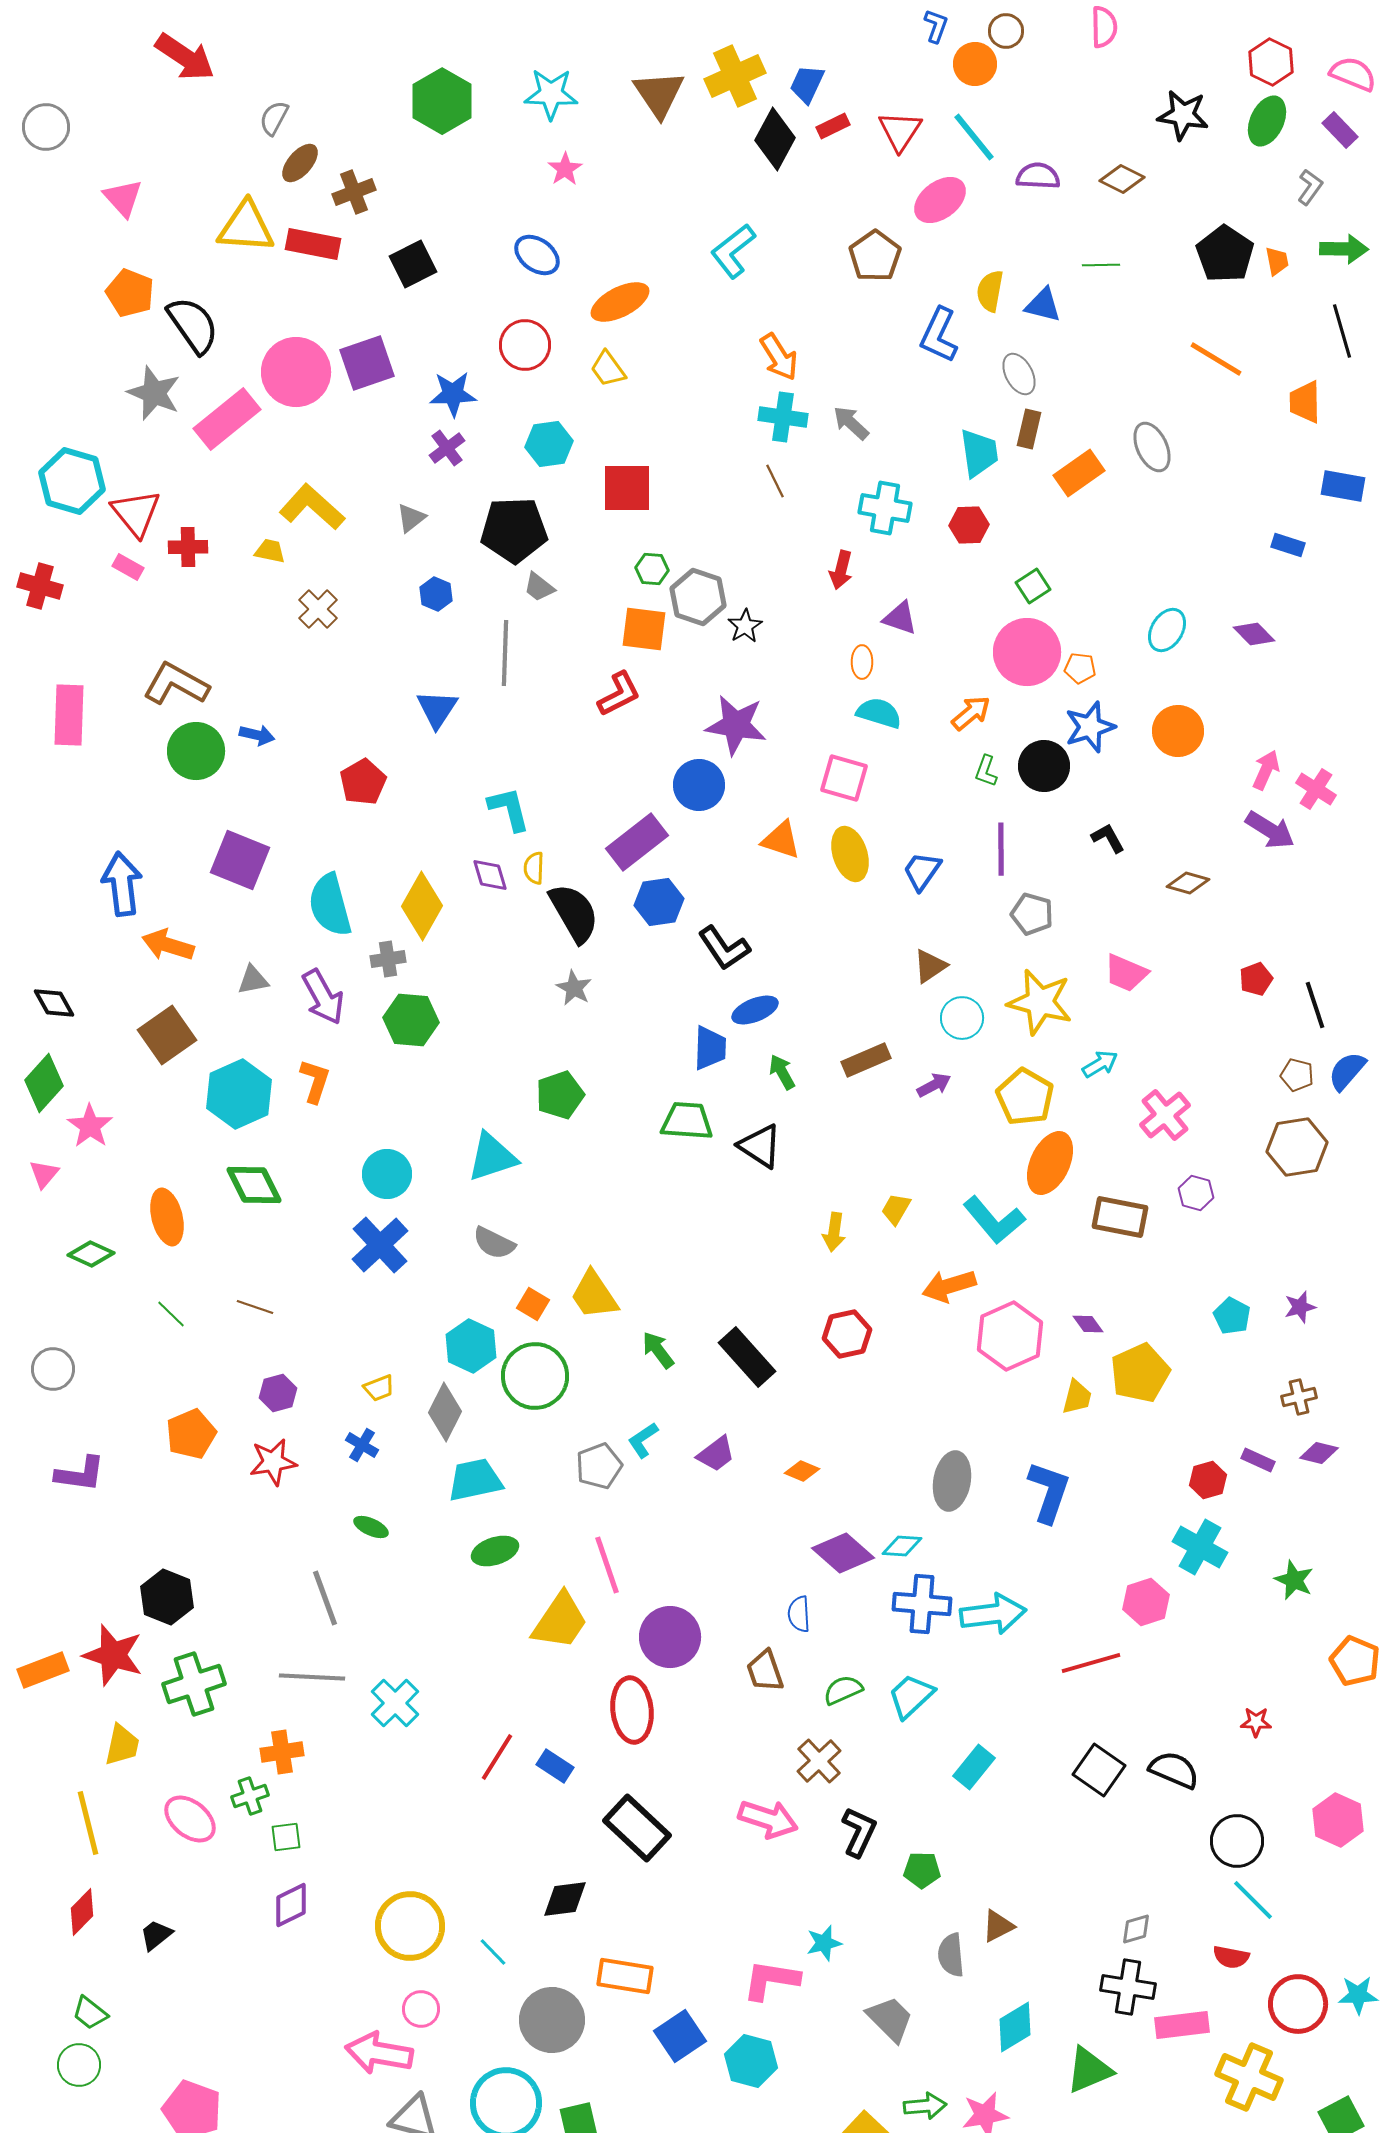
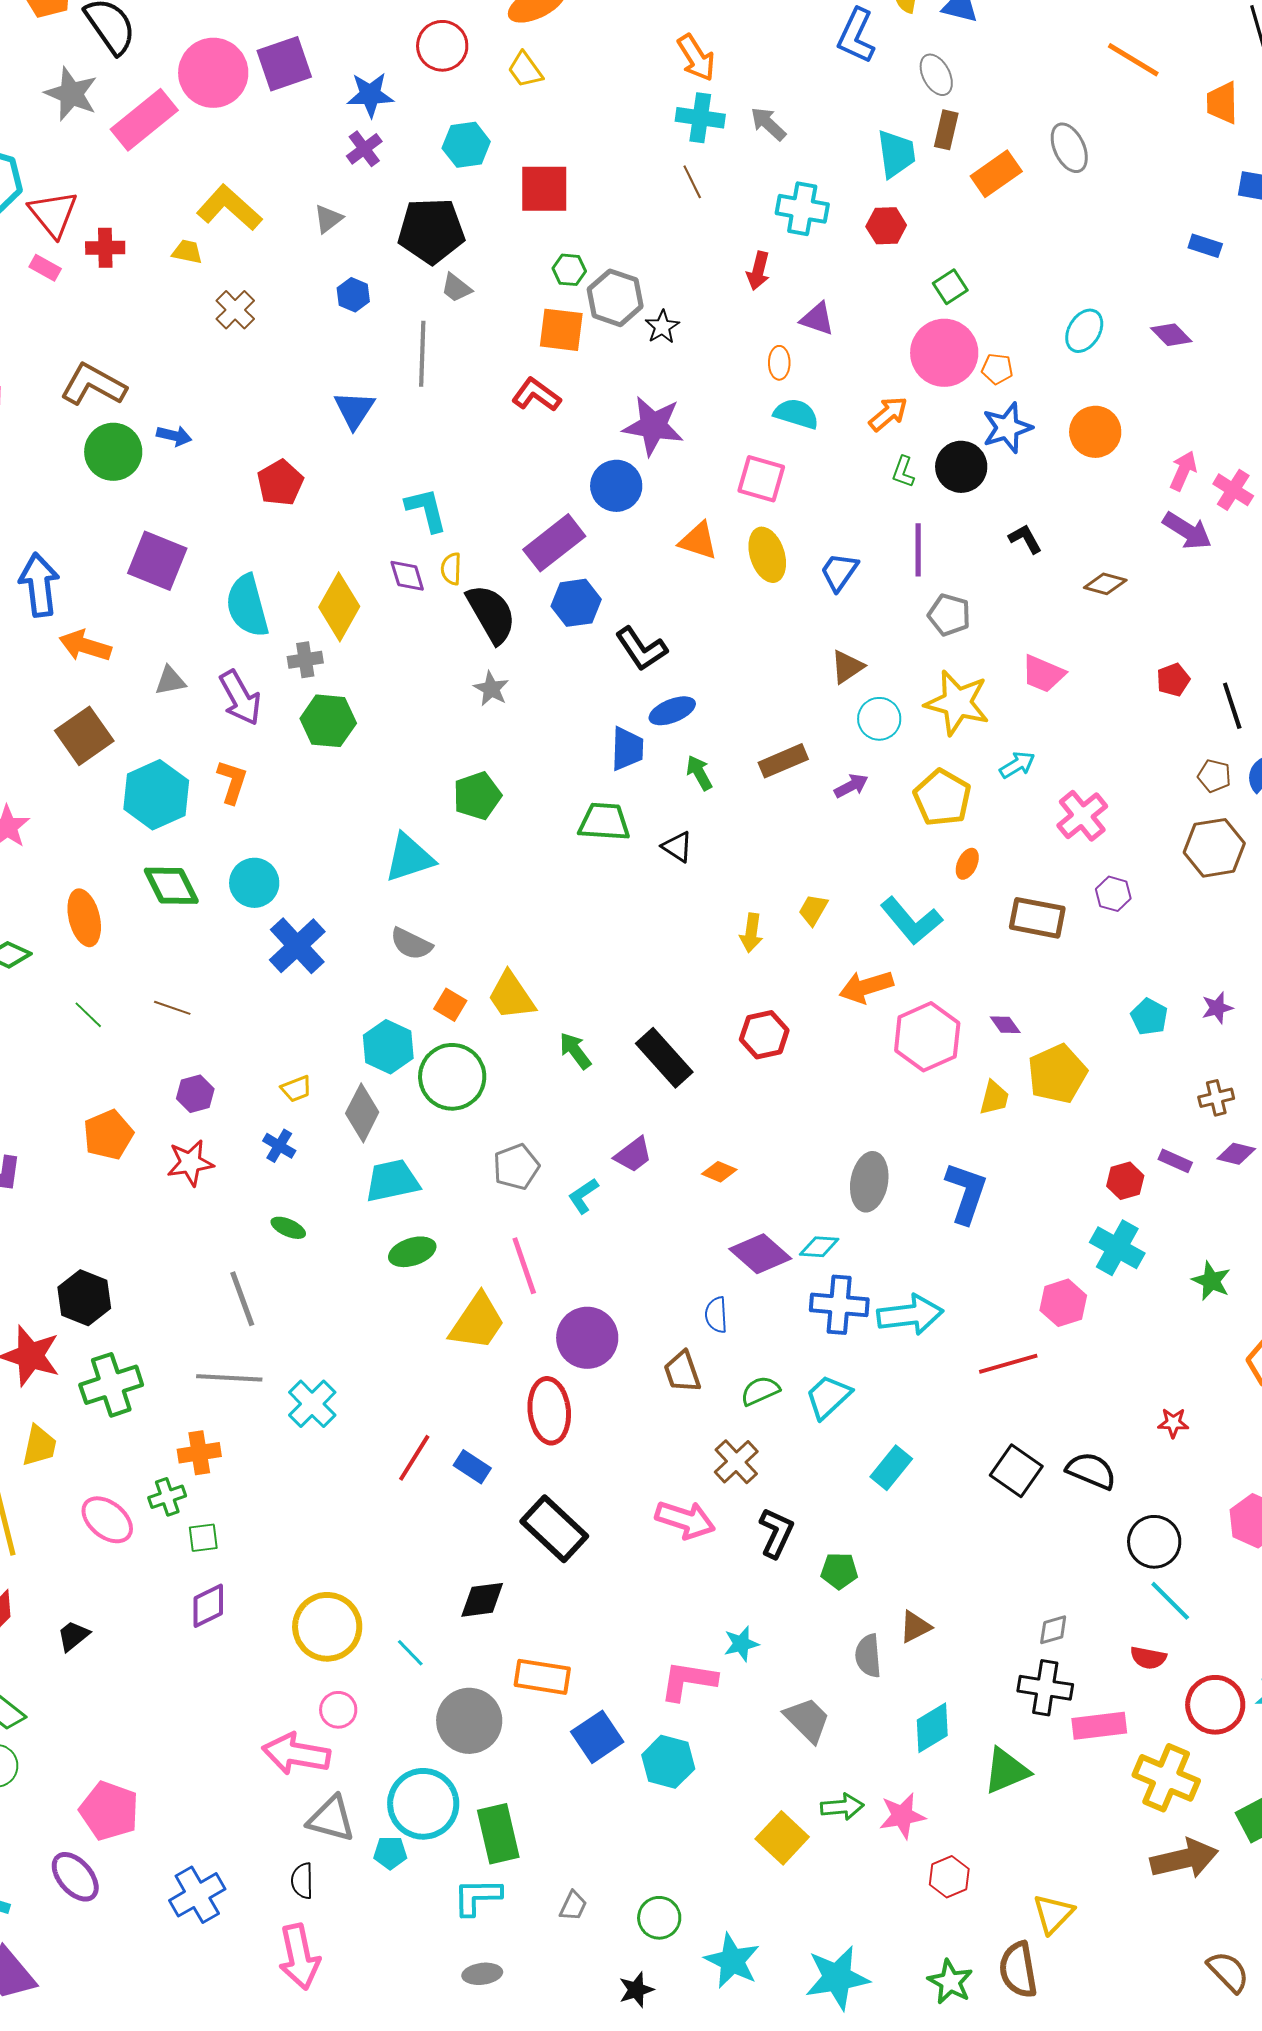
red L-shape: (619, 694) -> (536, 395), turned -117
black triangle: (760, 1146) -> (677, 847), size x0.7
orange ellipse: (1050, 1163) -> (967, 864), size x0.5
cyan circle: (387, 1174) -> (254, 883), moved
cyan L-shape: (643, 1440) -> (583, 1196), moved

